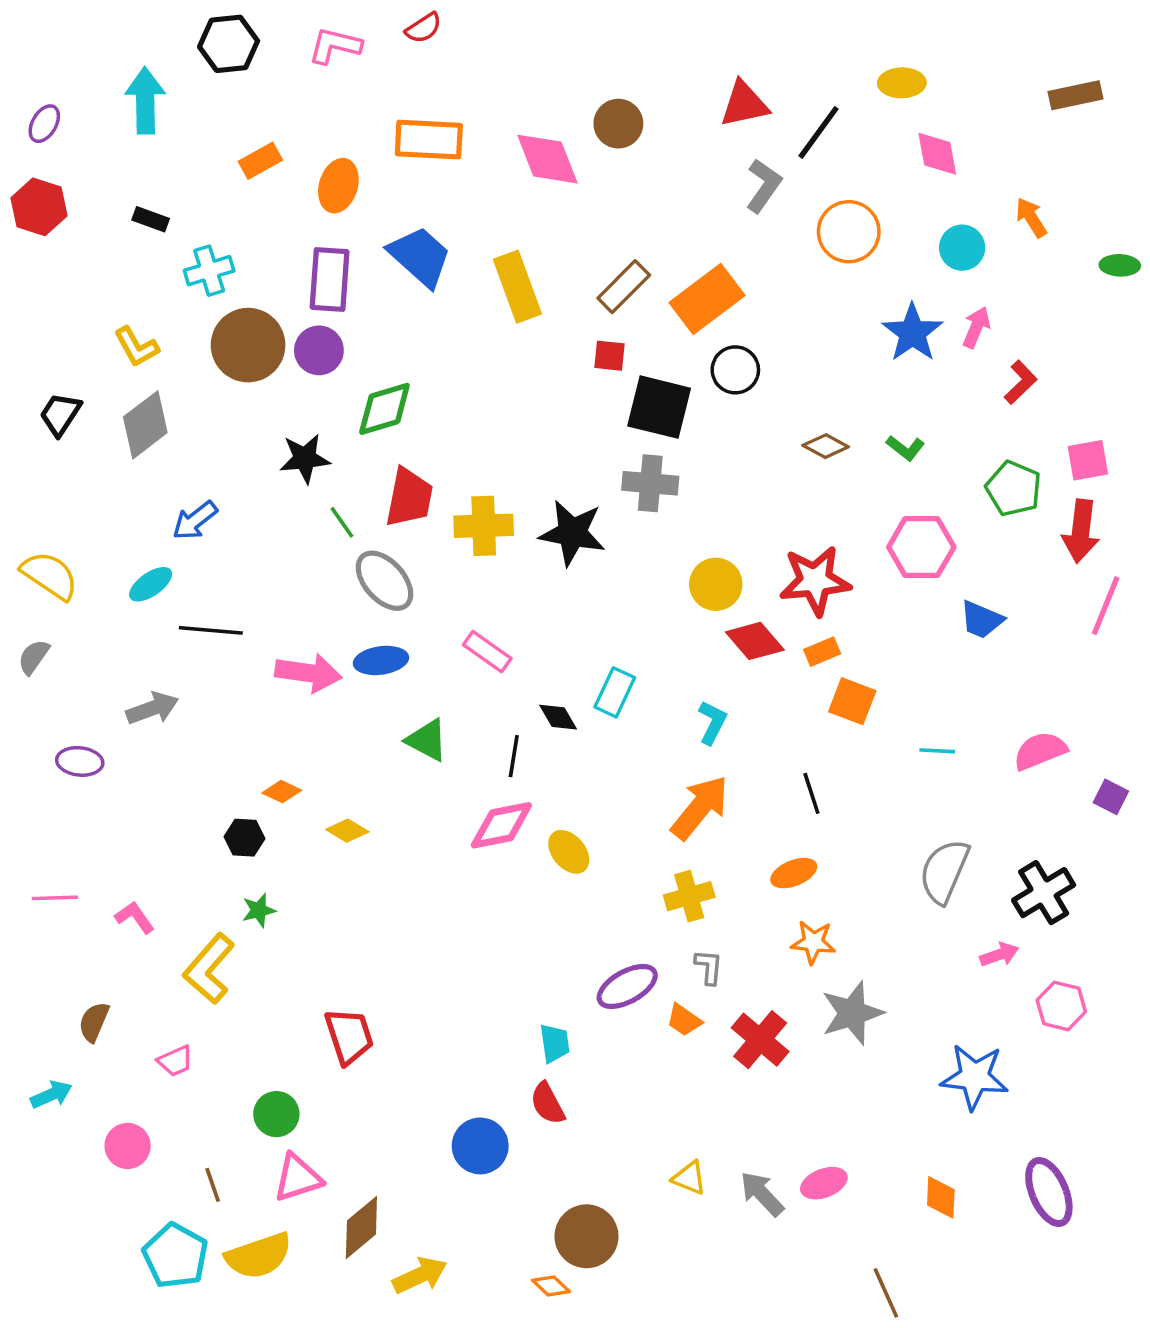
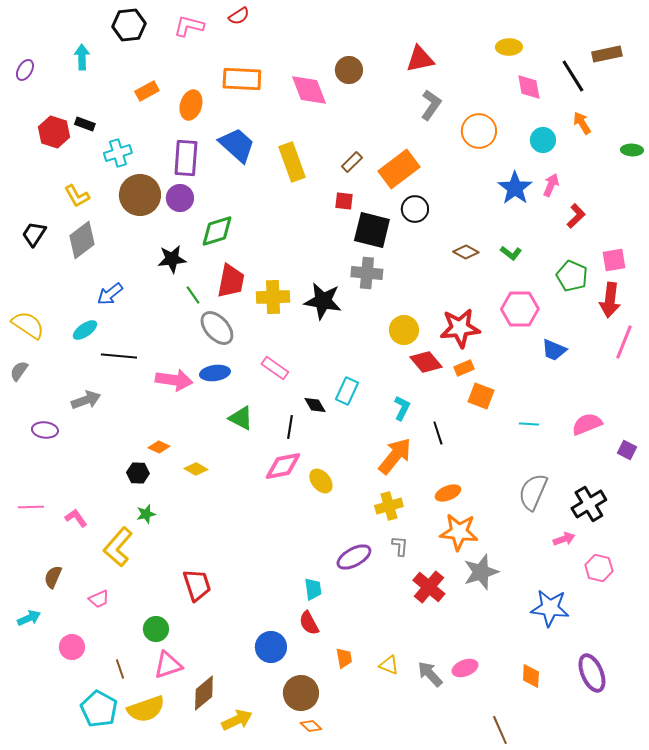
cyan arrow: (145, 101) -> (82, 57), size x0.7
black line: (819, 132) -> (573, 76), moved, turned -68
red hexagon: (39, 207) -> (54, 132), moved
brown rectangle: (624, 287) -> (352, 162), size x0.7
black line: (811, 793) -> (438, 433), moved
orange star: (813, 942) -> (459, 532), size x1.5
orange trapezoid: (684, 1020) -> (344, 658), moved, turned -135
brown circle: (586, 1236) -> (301, 693), moved

